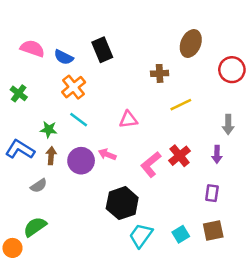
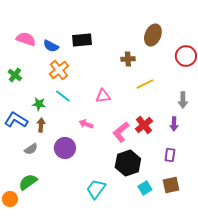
black rectangle: (102, 50) -> (82, 40), turned -72
purple circle: (81, 161) -> (65, 148), moved
black hexagon: (122, 203) -> (128, 163), moved
cyan trapezoid: (141, 235) -> (96, 189), moved

